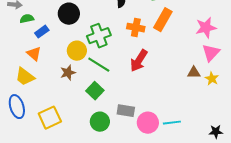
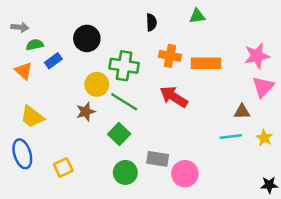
orange rectangle: (163, 20) -> (206, 63), moved, turned 60
green cross: (99, 36) -> (124, 66), turned 30
orange triangle: (34, 54) -> (24, 71), moved
red arrow: (139, 61) -> (174, 97), turned 90
yellow star: (212, 79) -> (264, 138), moved
yellow square: (50, 118) -> (63, 167), size x0.7
cyan line: (172, 123) -> (231, 136), moved

